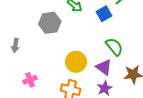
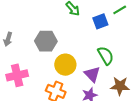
gray hexagon: (50, 23) -> (46, 41), moved
pink cross: (30, 80) -> (17, 75), size x1.5

